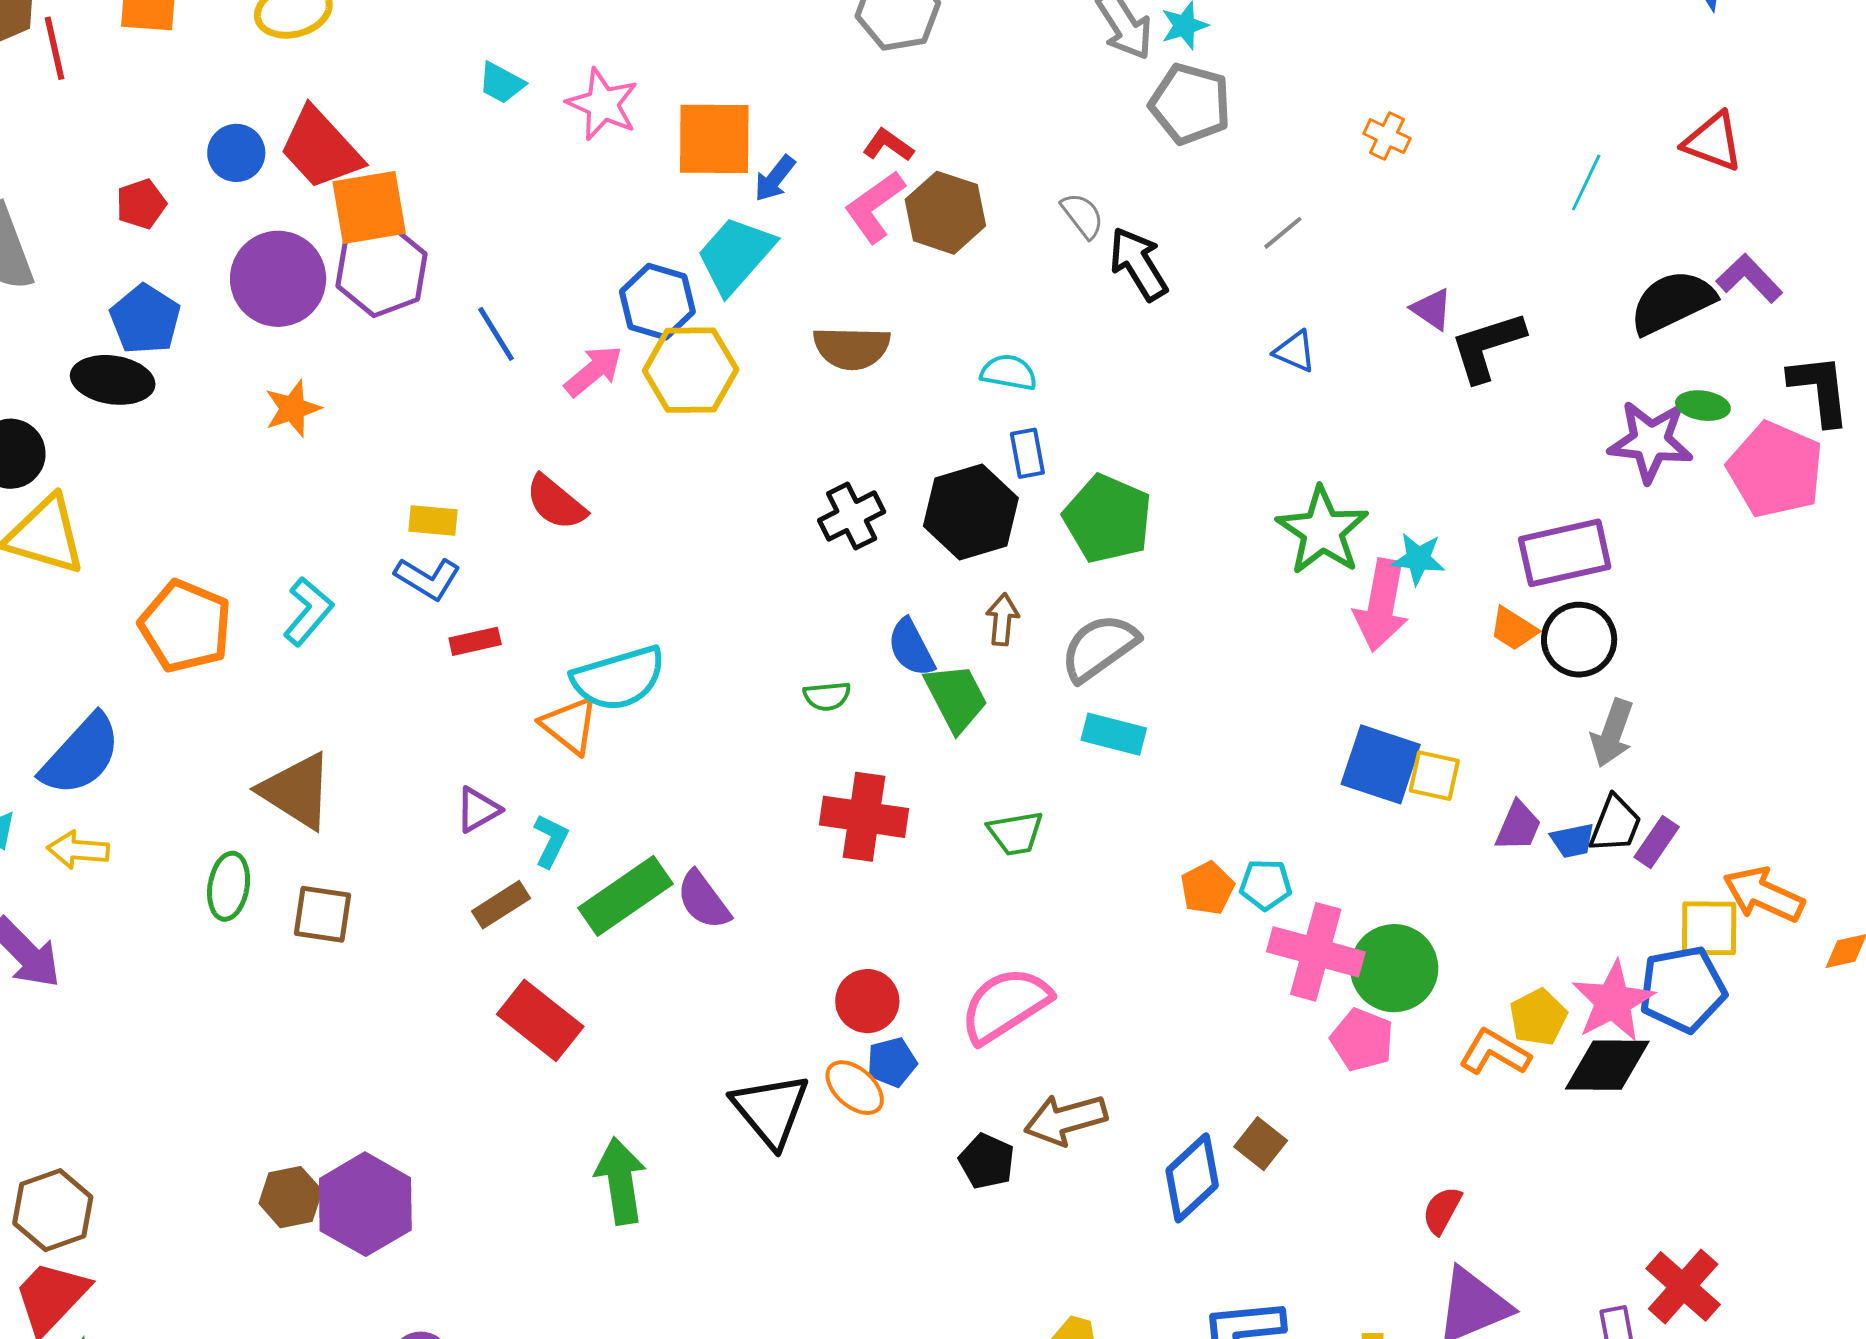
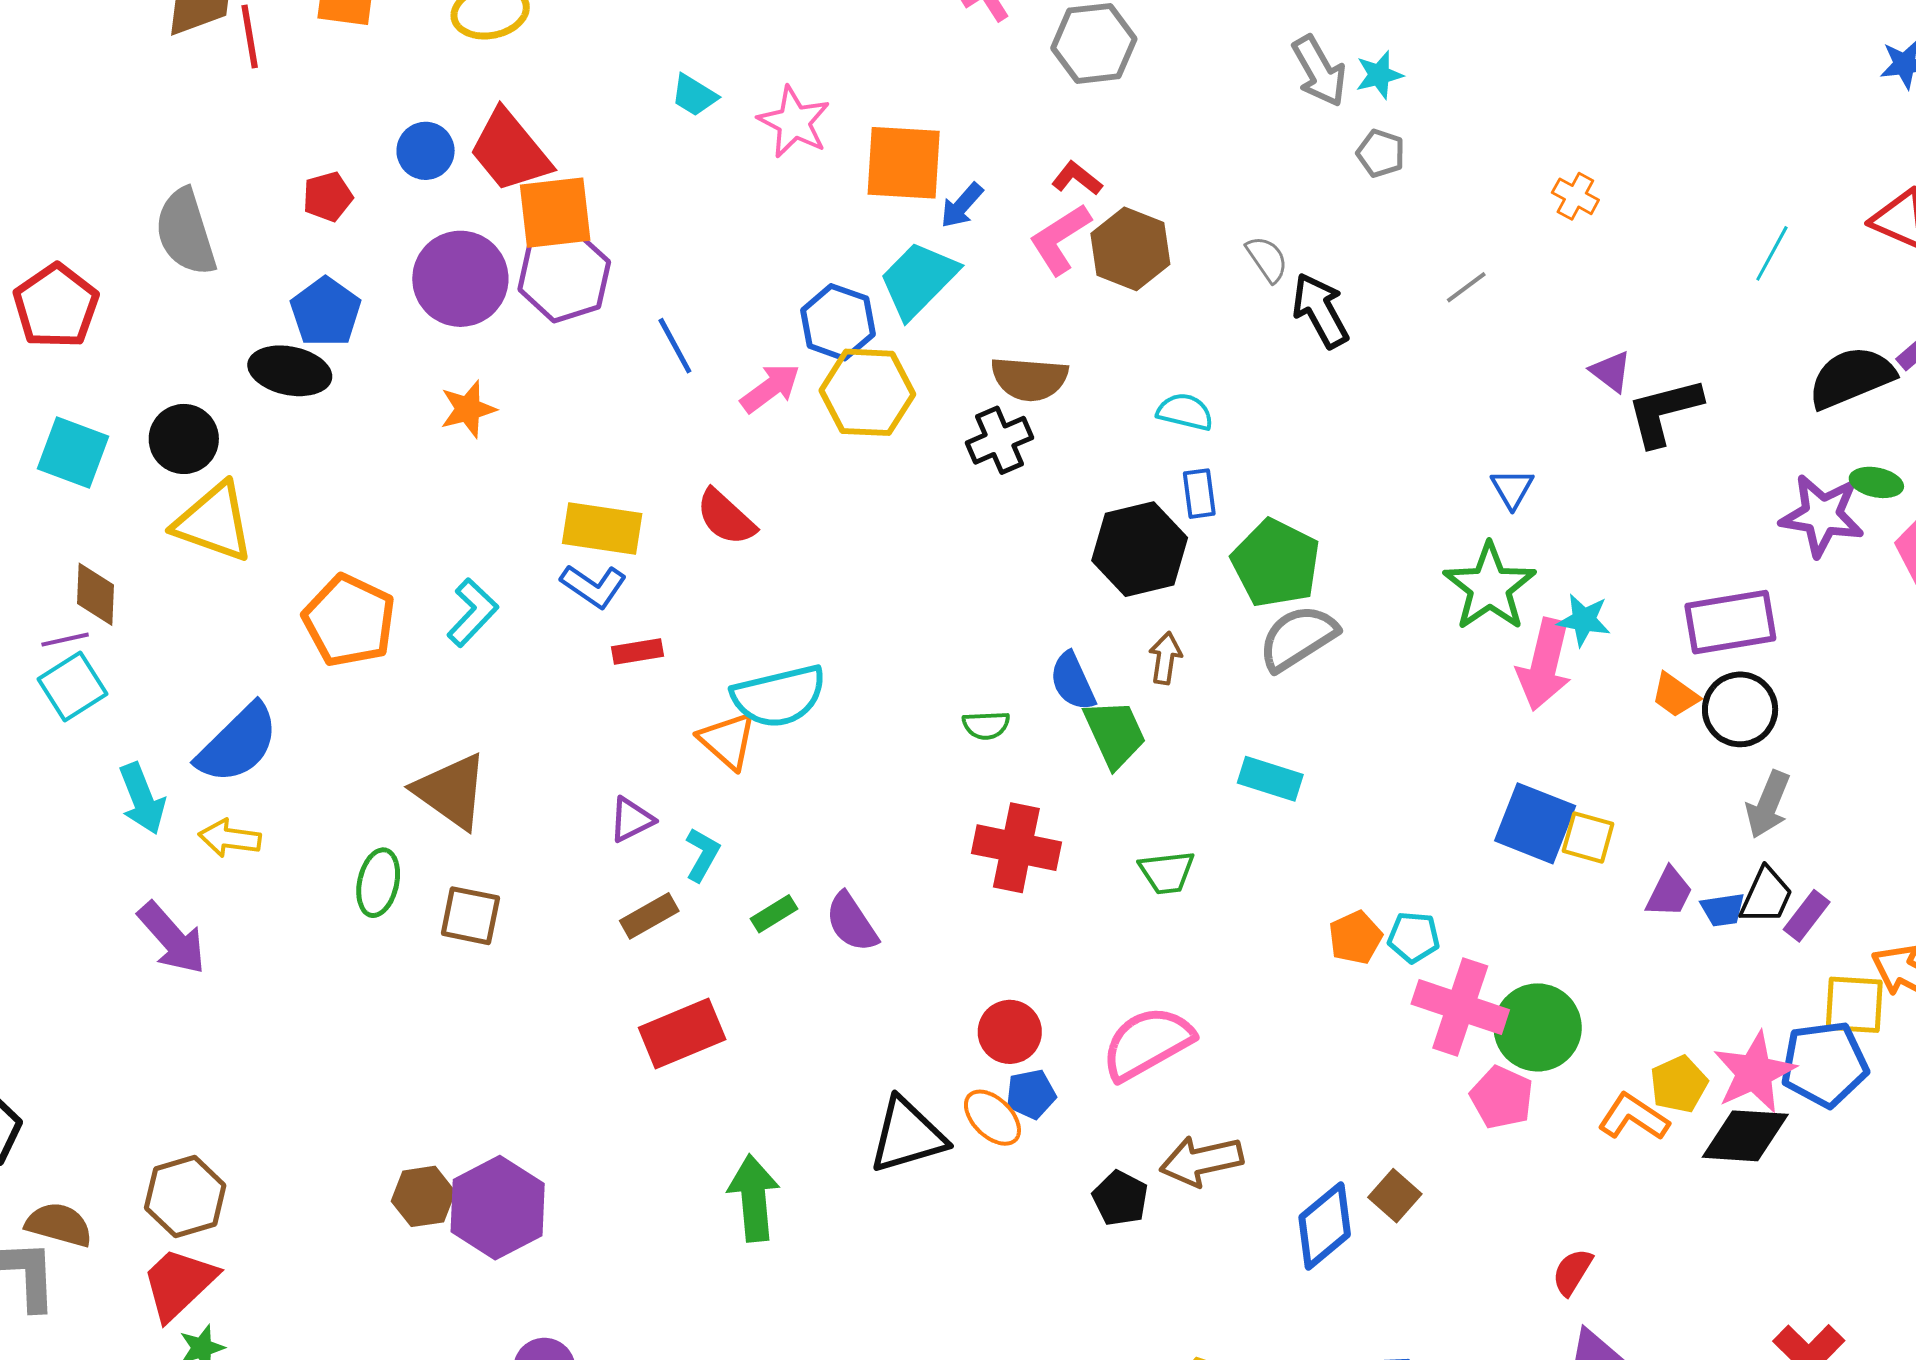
gray pentagon: (1190, 104) -> (1381, 153), size x0.6
blue triangle: (1295, 351) -> (1512, 489), moved, turned 33
black cross: (852, 516) -> (999, 440), moved
yellow rectangle: (433, 520) -> (602, 529), size x1.6
gray semicircle: (1099, 647) -> (1298, 638), moved
green rectangle: (625, 896) -> (774, 914), size x0.5
red rectangle: (540, 1020) -> (682, 1033), turned -64
black triangle: (771, 1110) -> (907, 1136), turned 50

